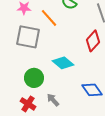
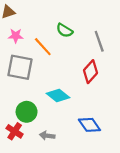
gray arrow: (53, 100) -> (47, 136), turned -40
red cross: (28, 104) -> (15, 131), moved

